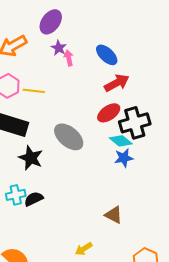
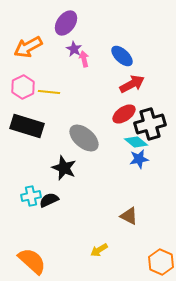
black star: (31, 158) -> (64, 168), moved

